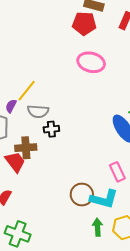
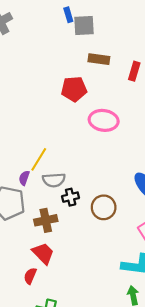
red pentagon: (84, 23) -> (74, 89), moved
red trapezoid: (15, 162) -> (43, 253), moved
brown circle: (82, 195) -> (104, 207), moved

